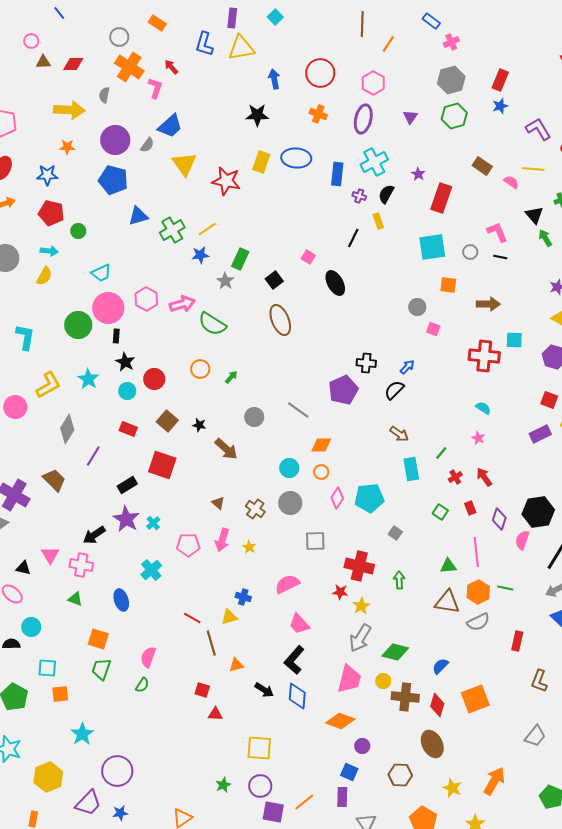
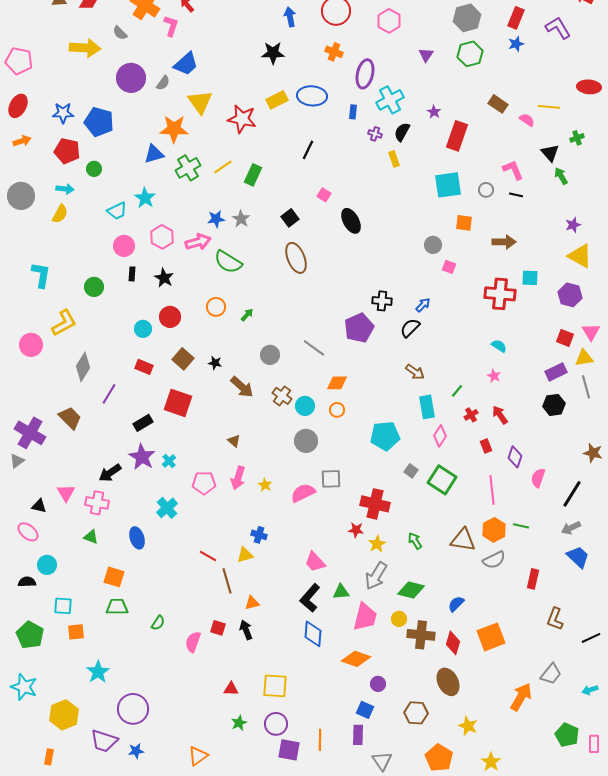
gray semicircle: (104, 95) -> (120, 33), turned -56
purple ellipse: (363, 119) -> (365, 74), moved
purple L-shape: (538, 129) -> (558, 28), moved
orange star: (67, 147) -> (174, 129), moved, size x1.8
yellow rectangle: (261, 162) -> (277, 100), turned 45
blue rectangle: (337, 174) -> (353, 112), size x0.6
blue pentagon: (113, 180) -> (99, 122), moved
black line: (353, 238) -> (308, 150), moved
blue star: (200, 255) -> (216, 219), moved
green rectangle: (240, 259) -> (253, 175), moved
pink circle: (108, 308) -> (124, 246), size x0.7
green circle: (78, 325) -> (94, 287), moved, size x0.7
black star: (125, 362) -> (164, 278), moved
cyan star: (88, 379) -> (145, 198), moved
pink diamond: (337, 498) -> (440, 436), moved
brown cross: (255, 509) -> (282, 396), moved
green square: (440, 512) -> (442, 480), moved, size x1.8
black hexagon: (538, 512) -> (554, 405), moved, size x0.7
green triangle: (448, 566) -> (341, 592), moved
green arrow: (399, 580) -> (415, 541), moved, turned -30
pink semicircle: (287, 584) -> (303, 493), moved
pink semicircle: (148, 657) -> (193, 642), moved
green trapezoid: (101, 669) -> (117, 607), turned 70
black arrow: (264, 690) -> (246, 630), moved, turned -144
red triangle: (215, 714) -> (231, 689), moved
orange arrow: (494, 781) -> (521, 697), moved
orange line: (304, 802) -> (320, 740), turned -50
purple trapezoid: (88, 803) -> (104, 741), turned 64

